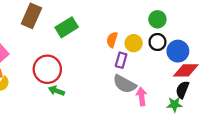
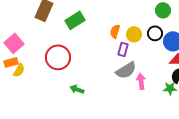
green circle: (157, 19) -> (163, 10), moved
gray semicircle: (125, 84) -> (126, 70), turned -60
green arrow: (56, 91) -> (77, 89), moved

